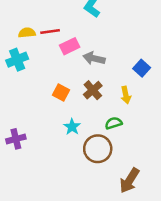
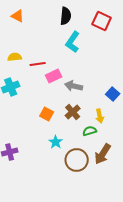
yellow semicircle: (27, 33) -> (15, 57), moved
green semicircle: (114, 123) -> (90, 131), moved
brown arrow: (129, 180) -> (103, 154), moved

